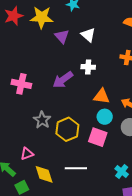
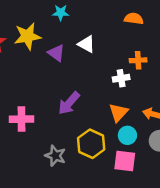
white cross: (88, 67) -> (121, 78), moved
orange triangle: (102, 96) -> (118, 112), turned -42
yellow hexagon: (67, 129) -> (91, 144), moved

